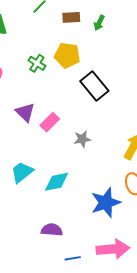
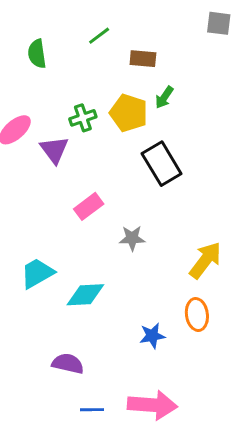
green arrow: (99, 23) -> (164, 97), moved
green cross: (37, 63) -> (83, 118), turned 30
purple triangle: (25, 112) -> (54, 150), moved
blue star: (106, 203) -> (152, 336), size x0.6

